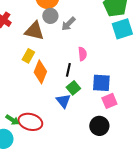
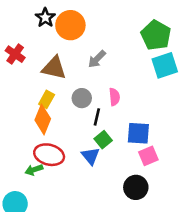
gray circle: (50, 16) -> (82, 98), moved
orange diamond: (40, 72) -> (43, 119), moved
green arrow: (12, 120) -> (34, 170), moved, turned 128
red ellipse: (30, 122) -> (49, 155), moved

